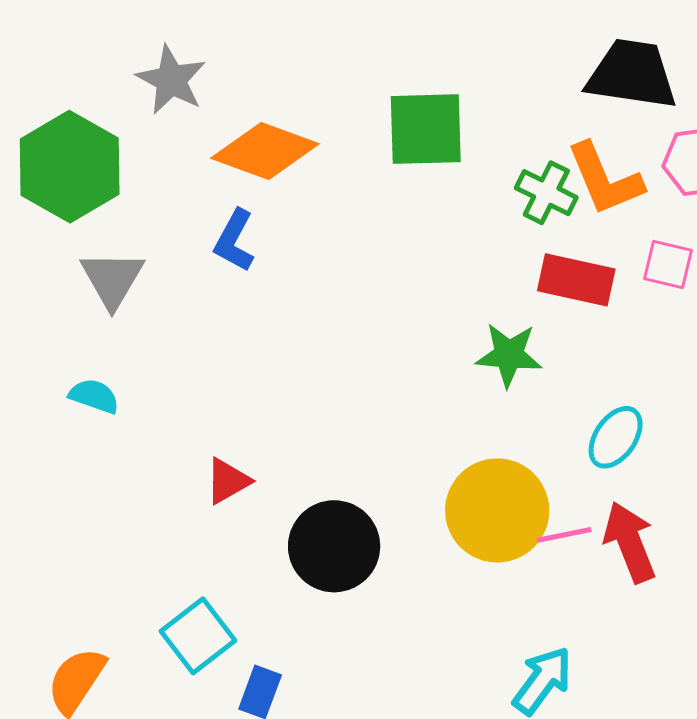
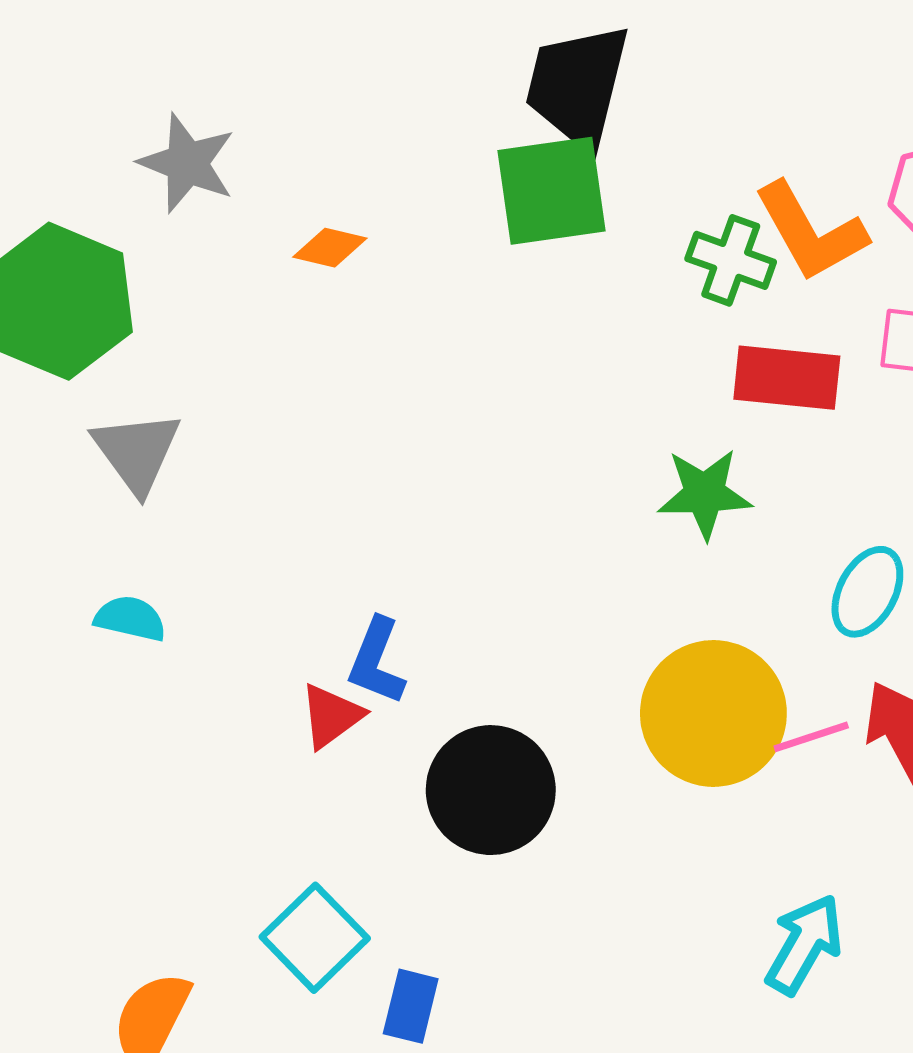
black trapezoid: (632, 74) -> (578, 86), moved, turned -78
orange diamond: (265, 151) -> (330, 248), size x0.5
blue L-shape: (234, 241) -> (377, 661), moved

